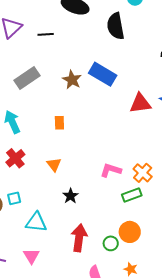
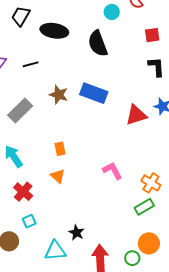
brown star: (72, 80) -> (59, 95), moved
orange triangle: (54, 165) -> (58, 176), moved
pink L-shape: (111, 170) -> (112, 171), moved, turned 55
black star: (70, 196) -> (76, 233), moved
cyan square: (14, 198) -> (29, 221), moved

